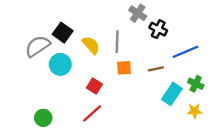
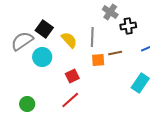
black cross: (158, 29) -> (128, 26), turned -35
brown line: (156, 69) -> (115, 53), moved
red square: (94, 86) -> (72, 76), turned 32

